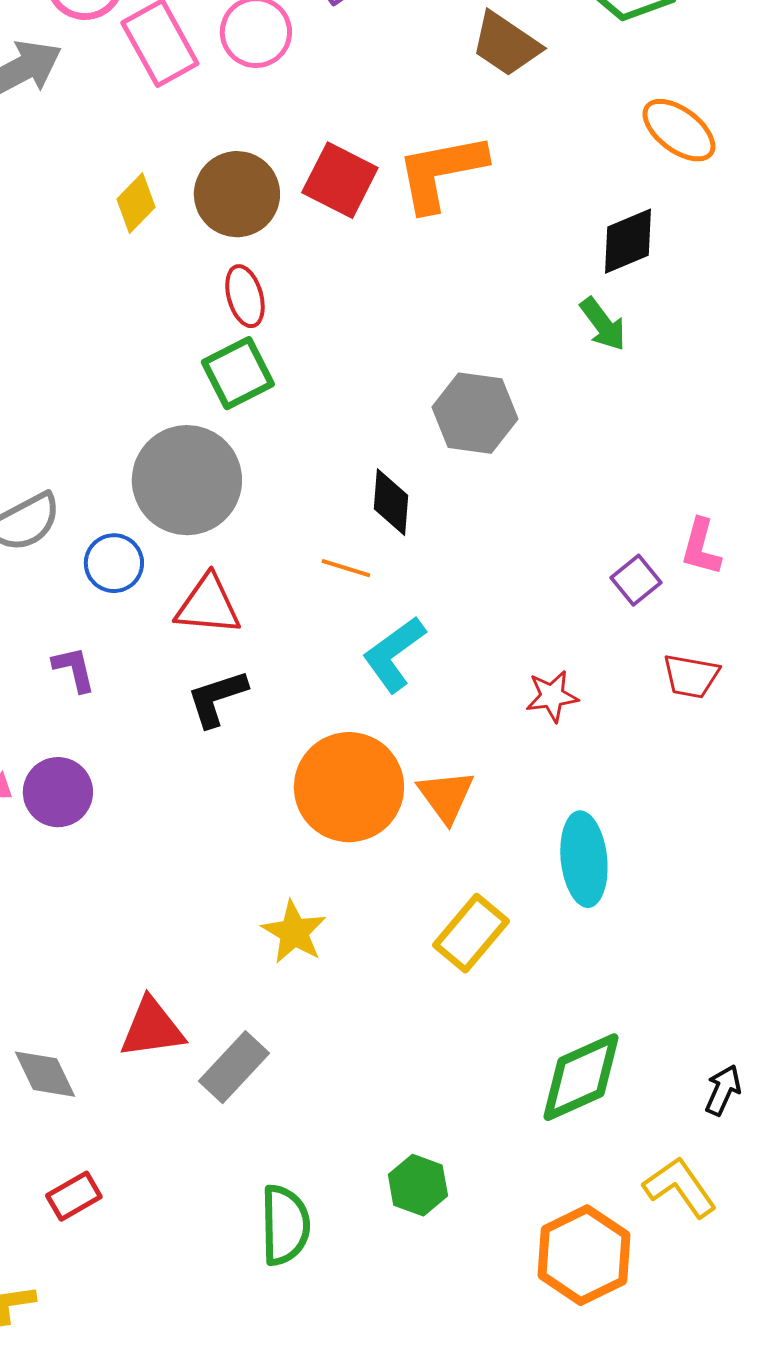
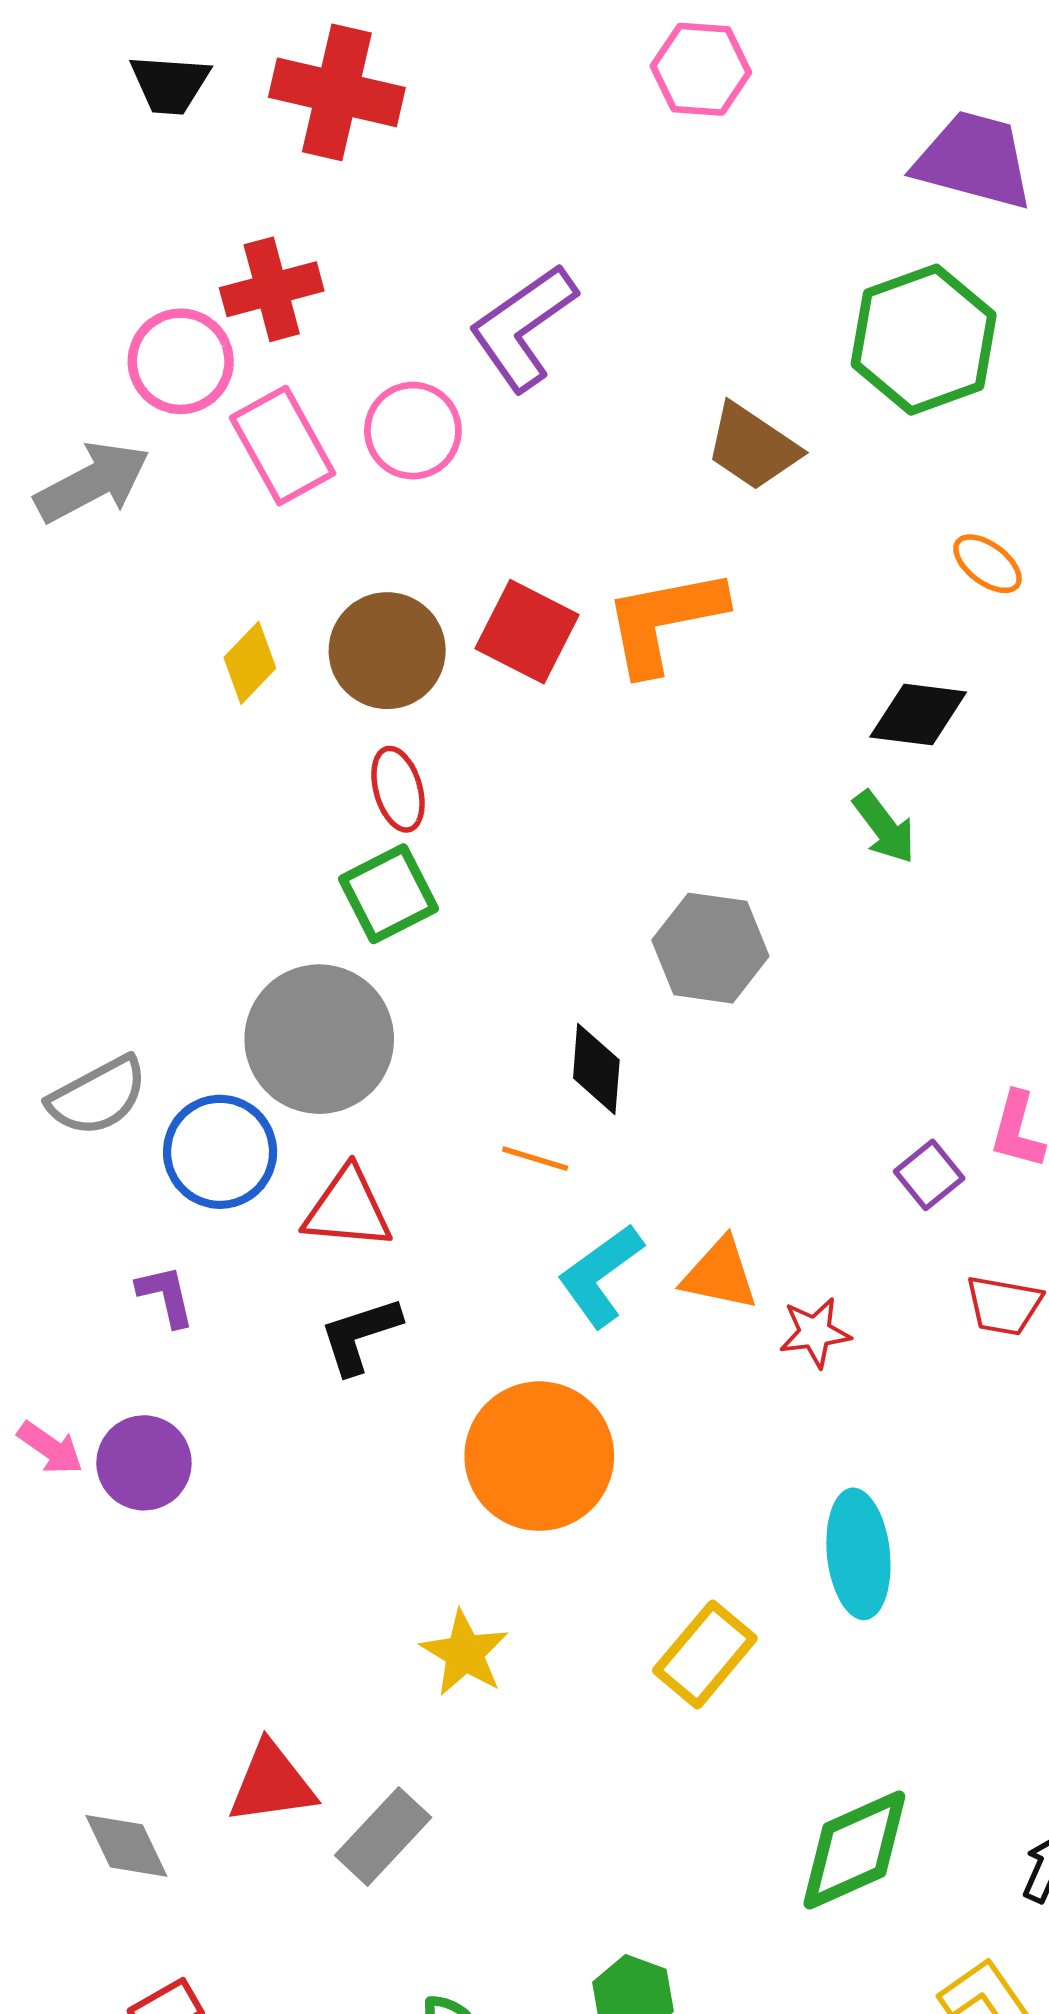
orange ellipse: (679, 130) -> (987, 564), size x0.7
black diamond: (628, 241) -> (918, 714), turned 30
blue circle: (114, 563) -> (220, 1152), size x1.4
orange triangle: (446, 796) -> (720, 1274), moved, turned -42

